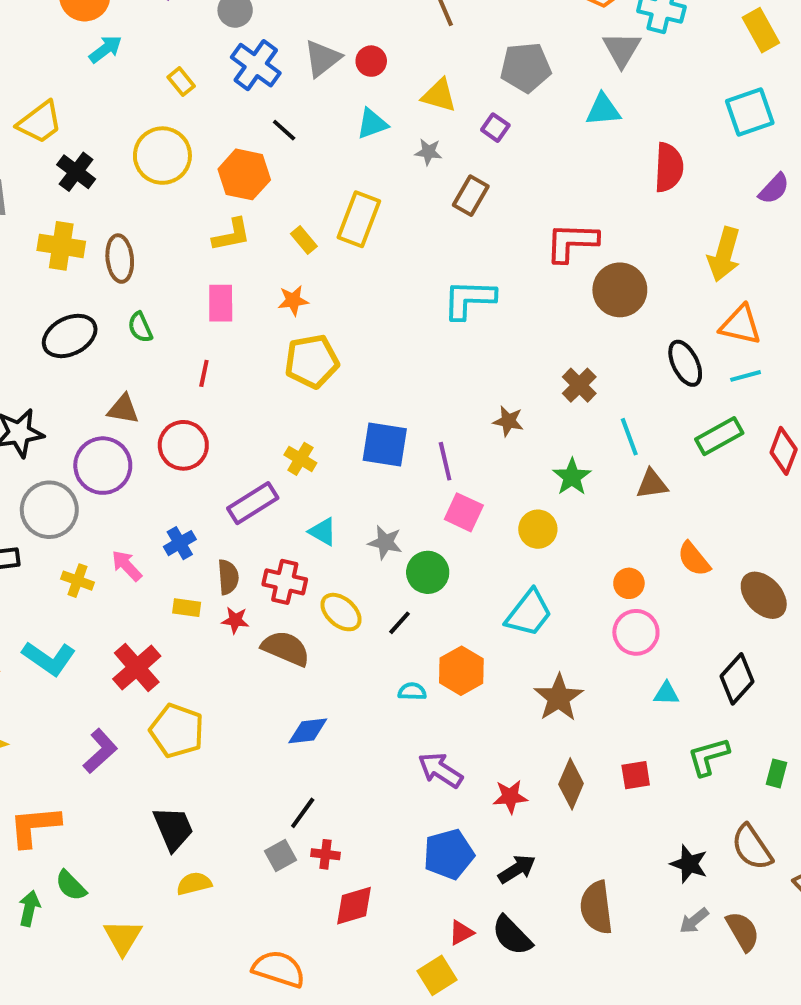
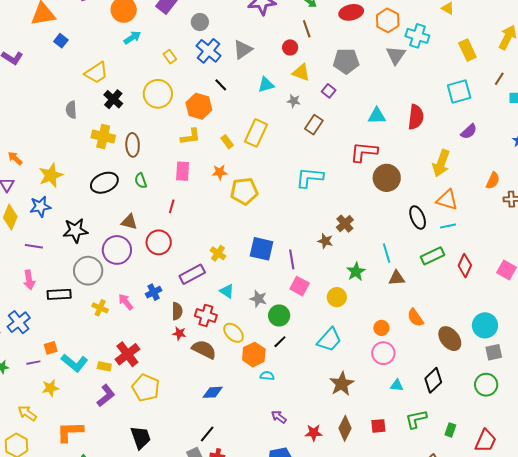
red circle: (371, 61) -> (290, 47), moved
cyan triangle: (603, 110) -> (377, 116), moved
yellow pentagon: (312, 361) -> (244, 191), moved
brown cross: (579, 385) -> (345, 224), moved
yellow rectangle: (187, 608) -> (104, 366), moved
black line: (400, 623) -> (280, 342), moved
cyan L-shape: (49, 658) -> (75, 363), moved
orange hexagon: (461, 671) -> (254, 355), moved
purple arrow: (440, 770) -> (279, 417), size x0.7

